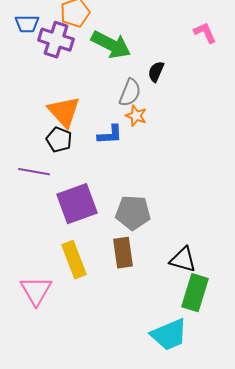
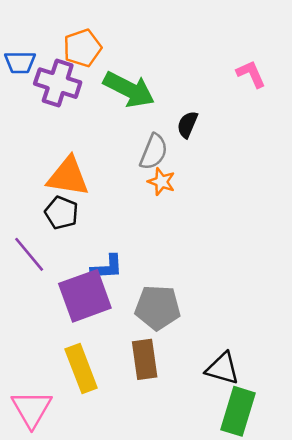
orange triangle: (64, 112) -> (68, 176), turned -39
blue L-shape: (110, 135) -> (107, 267), moved
purple line: (34, 172) -> (29, 254), turned 40

